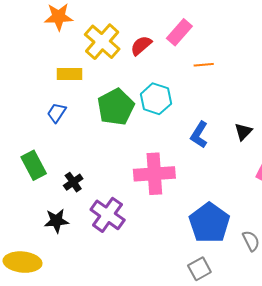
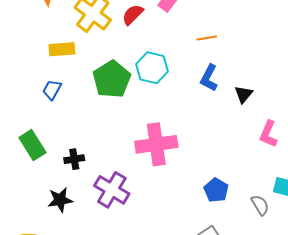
orange line: (204, 65) -> (207, 38), moved
blue L-shape: (199, 135) -> (209, 78), moved
black cross: (73, 182) -> (74, 159), turned 30
blue pentagon: (209, 223) -> (216, 190), size x0.6

